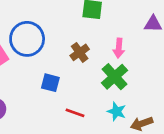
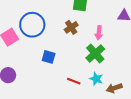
brown cross: (80, 52) -> (71, 27), moved
red line: (75, 113) -> (74, 81), moved

